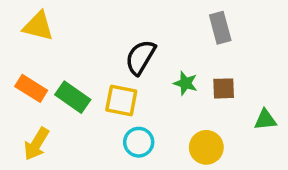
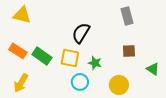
green star: (186, 83) -> (95, 63), moved
green triangle: (265, 120) -> (153, 69), turned 40

